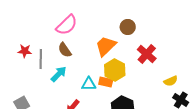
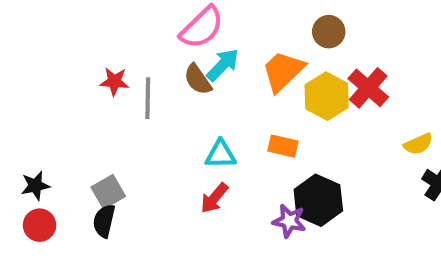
yellow hexagon: (115, 70) -> (327, 96), moved
cyan arrow: (59, 74) -> (223, 65), moved
cyan triangle: (89, 84) -> (221, 154), moved

